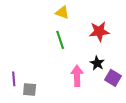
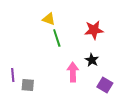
yellow triangle: (62, 12) -> (49, 19), moved
purple square: (113, 78) -> (105, 85), moved

